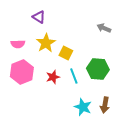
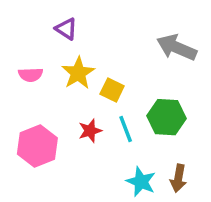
gray arrow: (104, 28) -> (177, 48), size x1.6
pink hexagon: (22, 72) -> (37, 146), moved

